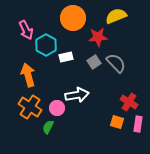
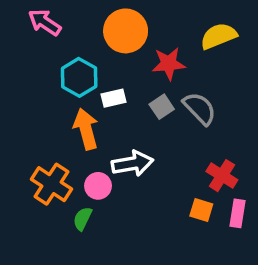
yellow semicircle: (116, 16) -> (219, 36), moved
pink arrow: (26, 30) -> (45, 22), moved, turned 150
orange arrow: (28, 75) -> (86, 129), moved

